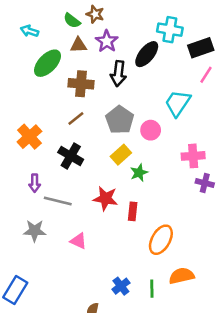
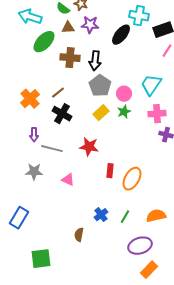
cyan arrow: (29, 31) -> (30, 17), size x1.6
purple star: (107, 41) -> (90, 25), turned -30
black arrow: (118, 73) -> (95, 61), moved
cyan trapezoid: (178, 103) -> (151, 85), moved
brown line: (76, 119) -> (58, 93), moved
green star: (139, 173) -> (124, 112), moved
red rectangle: (133, 211) -> (110, 171), moved
orange semicircle: (182, 276) -> (156, 216), moved
green line: (152, 289) -> (125, 217), turned 32

